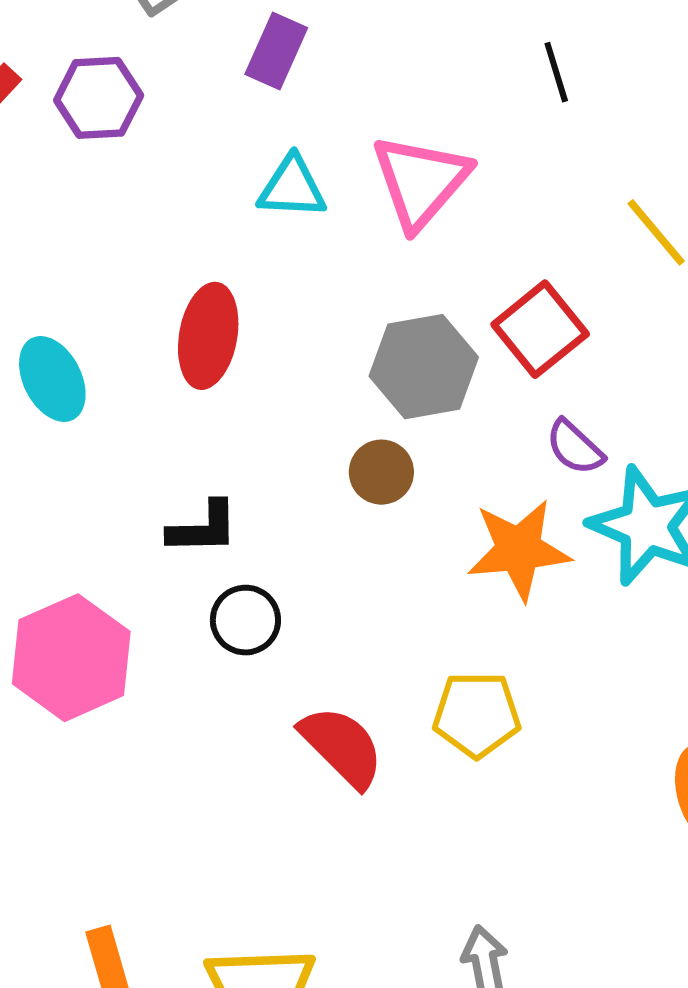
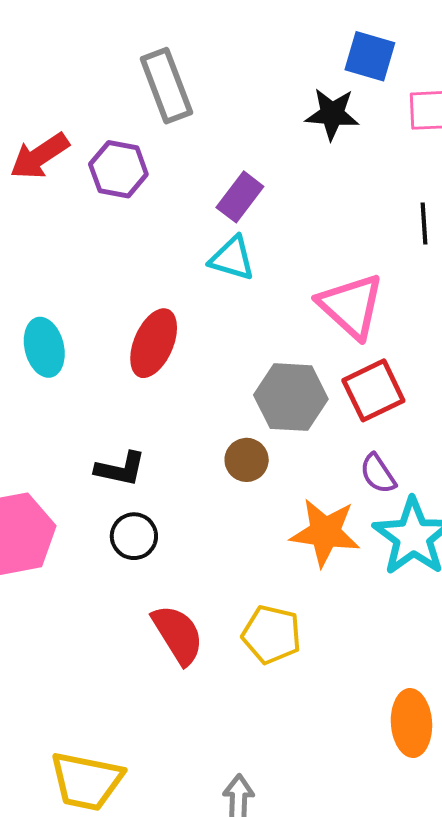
purple rectangle: (276, 51) -> (240, 197), moved
pink triangle: (421, 181) -> (351, 306), moved, turned -42

